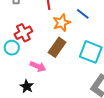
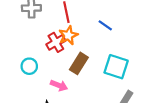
orange star: (62, 23) -> (68, 35), moved
red cross: (23, 33) -> (56, 42), moved

